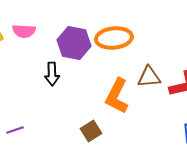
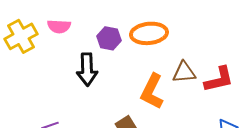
purple hexagon: (74, 43) -> (109, 38), size x0.7
black arrow: (52, 74) -> (87, 69), size x1.4

